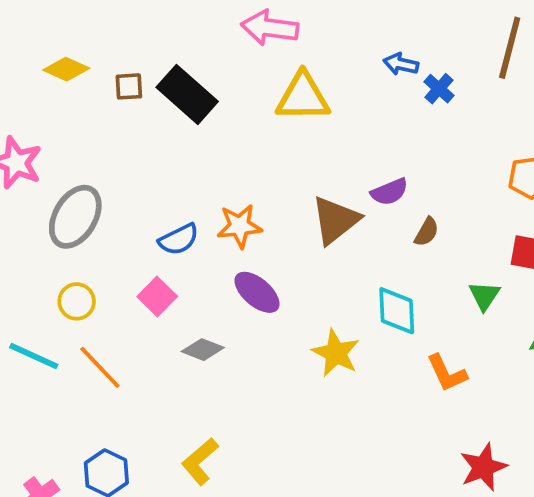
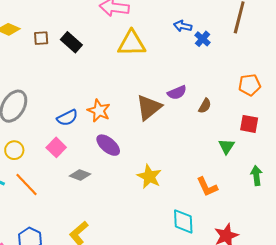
black rectangle: (187, 94) -> (71, 42), size x0.7
orange star: (239, 226) -> (99, 111), turned 30
brown semicircle: (427, 232) -> (205, 106), moved
cyan diamond: (397, 311) -> (183, 221), moved

